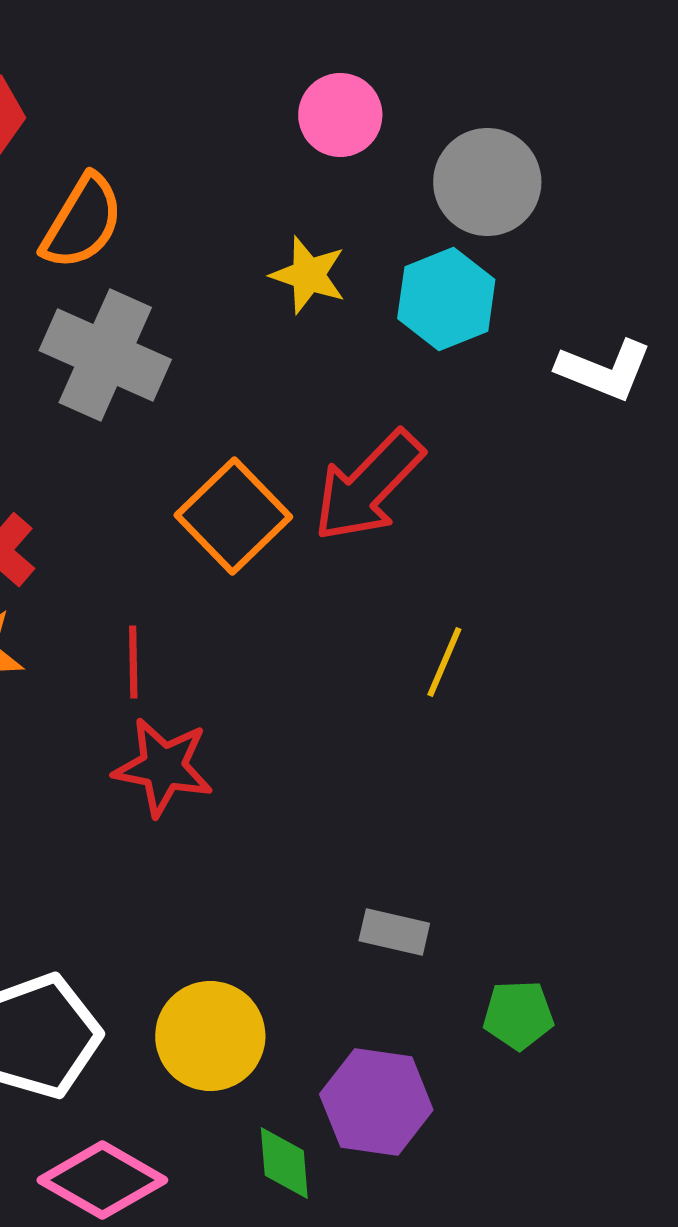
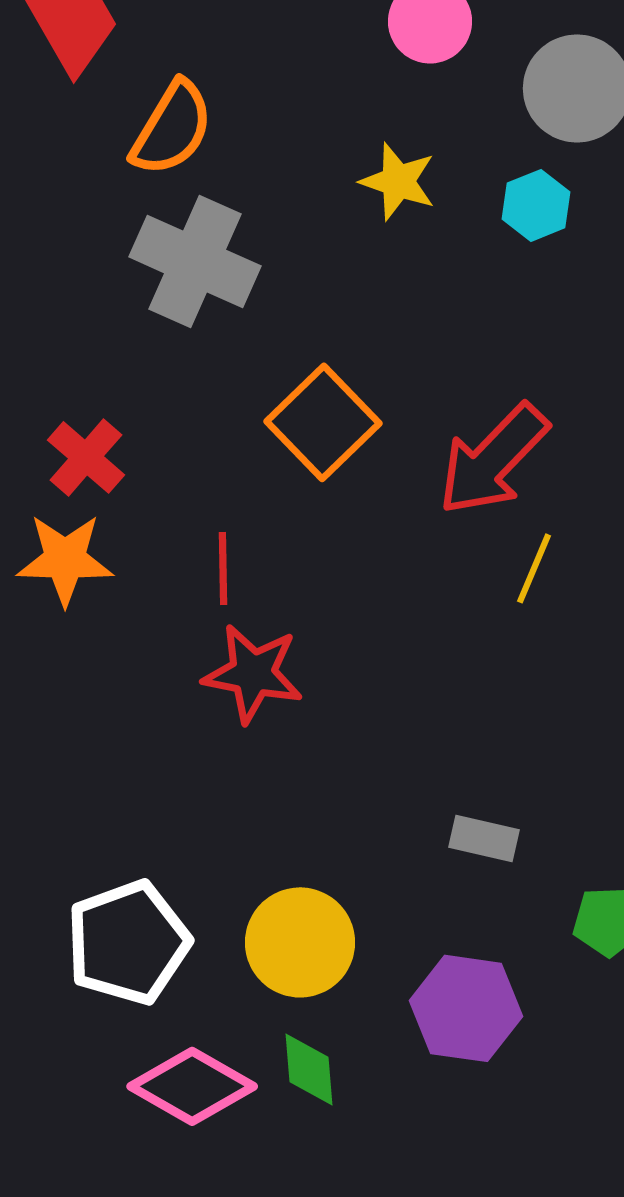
cyan hexagon: (446, 299) -> (536, 205), size x0.7
red arrow: (368, 486) -> (493, 459), moved
green diamond: (284, 1163) -> (309, 1069), moved

